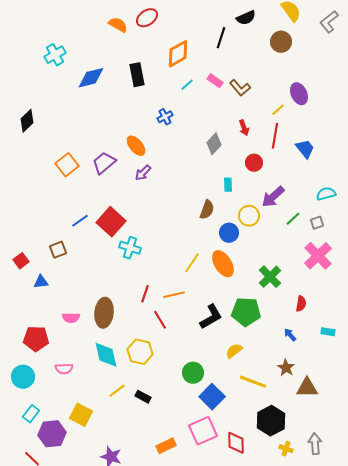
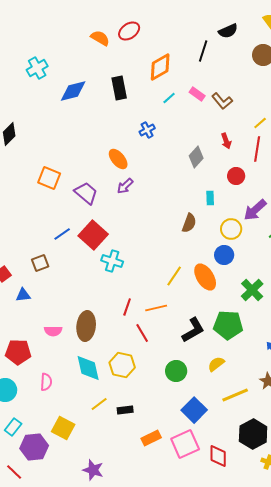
purple trapezoid: (104, 163) -> (86, 193), moved, turned 80
orange square: (67, 165) -> (49, 178), turned -30
blue circle: (229, 233) -> (224, 255), moved
pink semicircle: (64, 369) -> (46, 382), turned -84
green circle: (193, 373) -> (176, 371), moved
yellow line: (253, 382) -> (235, 395), turned -44
black rectangle: (143, 397) -> (125, 410), turned -35
orange rectangle: (166, 446) -> (151, 438), moved

